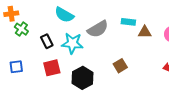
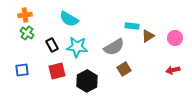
orange cross: (11, 14) -> (25, 15), moved
gray semicircle: (98, 29) -> (114, 47), moved
brown triangle: (145, 32) -> (148, 36), turned -32

